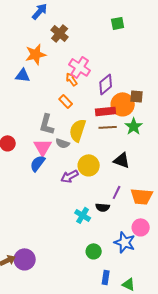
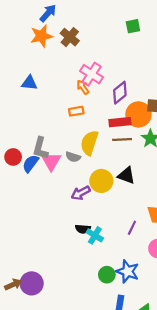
orange star: (36, 54) -> (41, 36), moved
orange rectangle: (66, 101) -> (76, 111), turned -56
gray L-shape: (47, 124) -> (40, 148), moved
black triangle: (122, 160) -> (126, 175), moved
blue semicircle: (38, 163) -> (31, 164), moved
purple line: (117, 192) -> (132, 228), moved
black semicircle: (103, 207) -> (83, 229), moved
blue star: (125, 242) -> (128, 271), moved

